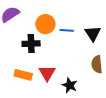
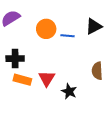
black triangle: (93, 33) -> (94, 26), moved, turned 36
black cross: (31, 44) -> (15, 59), moved

